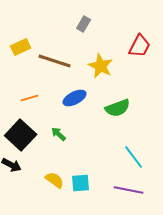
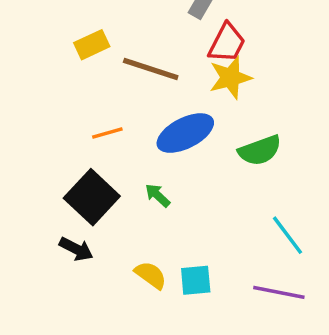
red trapezoid: (140, 46) -> (227, 43), moved
yellow star: (101, 66) -> (230, 78), turned 30
blue ellipse: (75, 98) -> (185, 133), size x1.4

